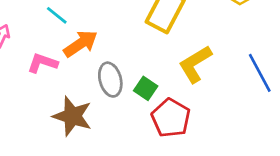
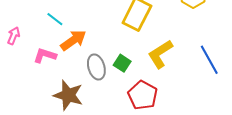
green square: (146, 88) -> (122, 63), moved

